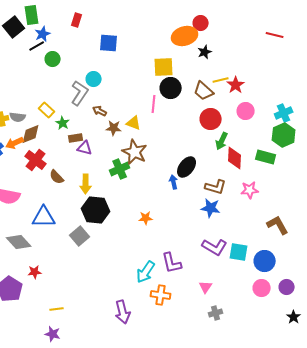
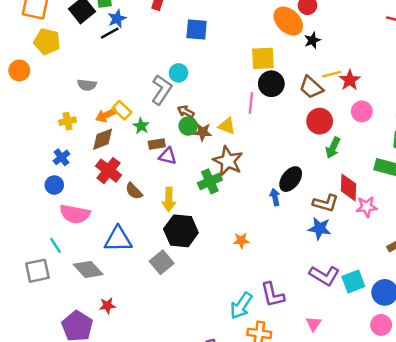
orange ellipse: (185, 36) -> (288, 21), turned 60
green circle: (53, 59) -> (188, 126), moved
gray semicircle: (18, 117) -> (87, 85), moved
orange arrow: (15, 143) -> (106, 115), moved
red diamond: (235, 158) -> (349, 187), moved
cyan square: (239, 252) -> (353, 282), turned -30

